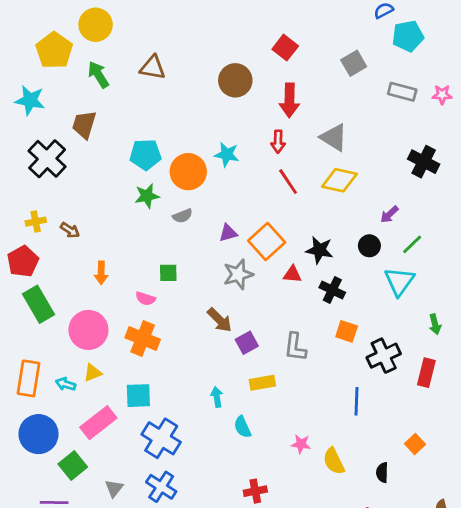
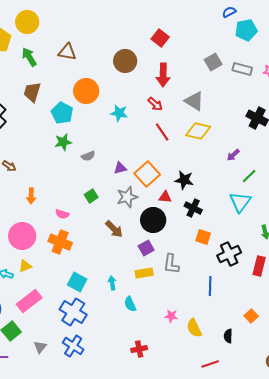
gray square: (354, 63) -> (213, 62), moved
brown trapezoid: (84, 125) -> (32, 92), moved
red arrow: (278, 142) -> (155, 104), turned -49
cyan pentagon: (145, 155) -> (62, 113), turned 30
orange circle: (188, 172) -> (86, 91), moved
black circle: (369, 246) -> (153, 220), moved, size x1.6
green square: (168, 273) -> (91, 196), moved, turned -32
purple square: (247, 343) -> (146, 248), moved
gray L-shape: (295, 347) -> (171, 264), moved
cyan square: (138, 396) -> (77, 282), moved, turned 30

